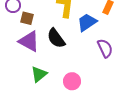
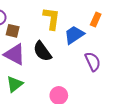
green triangle: (39, 74) -> (15, 84), moved

